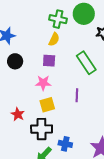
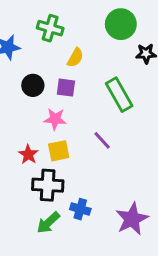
green cross: (58, 19) -> (50, 28), moved
black circle: (15, 61) -> (33, 85), moved
purple line: (77, 95) -> (102, 140), turned -48
red star: (18, 114) -> (28, 154), moved

